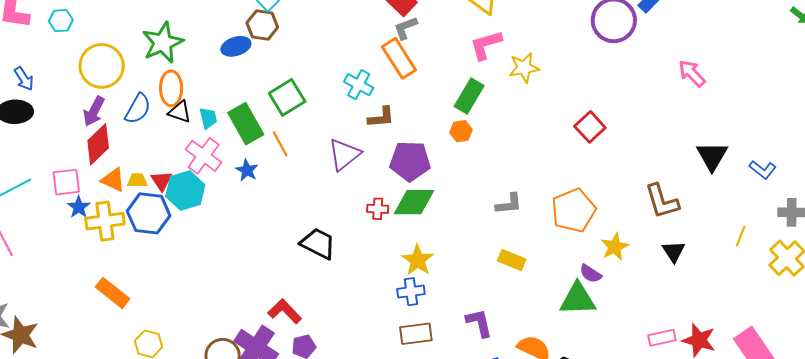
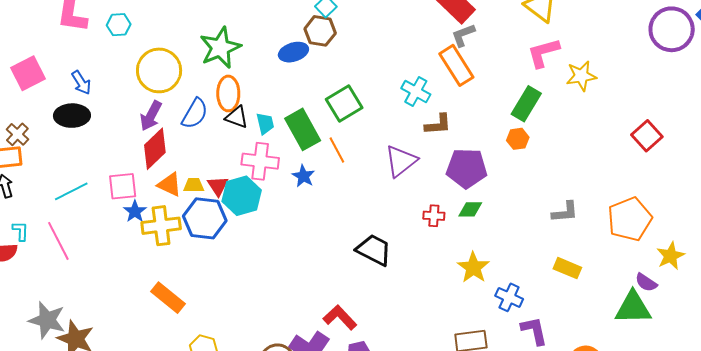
pink cross: (204, 156) -> (260, 161), turned -30
green diamond: (414, 202) -> (470, 209), size x0.6
blue cross: (411, 292) -> (509, 297), moved, turned 32

